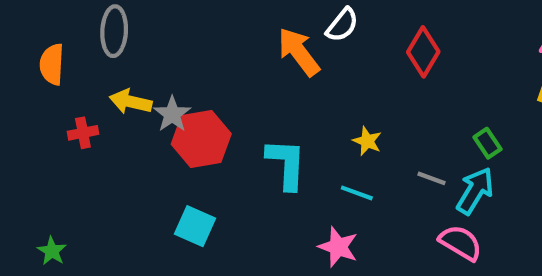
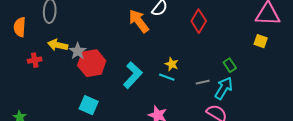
cyan L-shape: (286, 164) -> (133, 75), turned 40
gray line: (432, 178) -> (203, 82), turned -32
cyan line: (357, 193) -> (167, 77), moved

